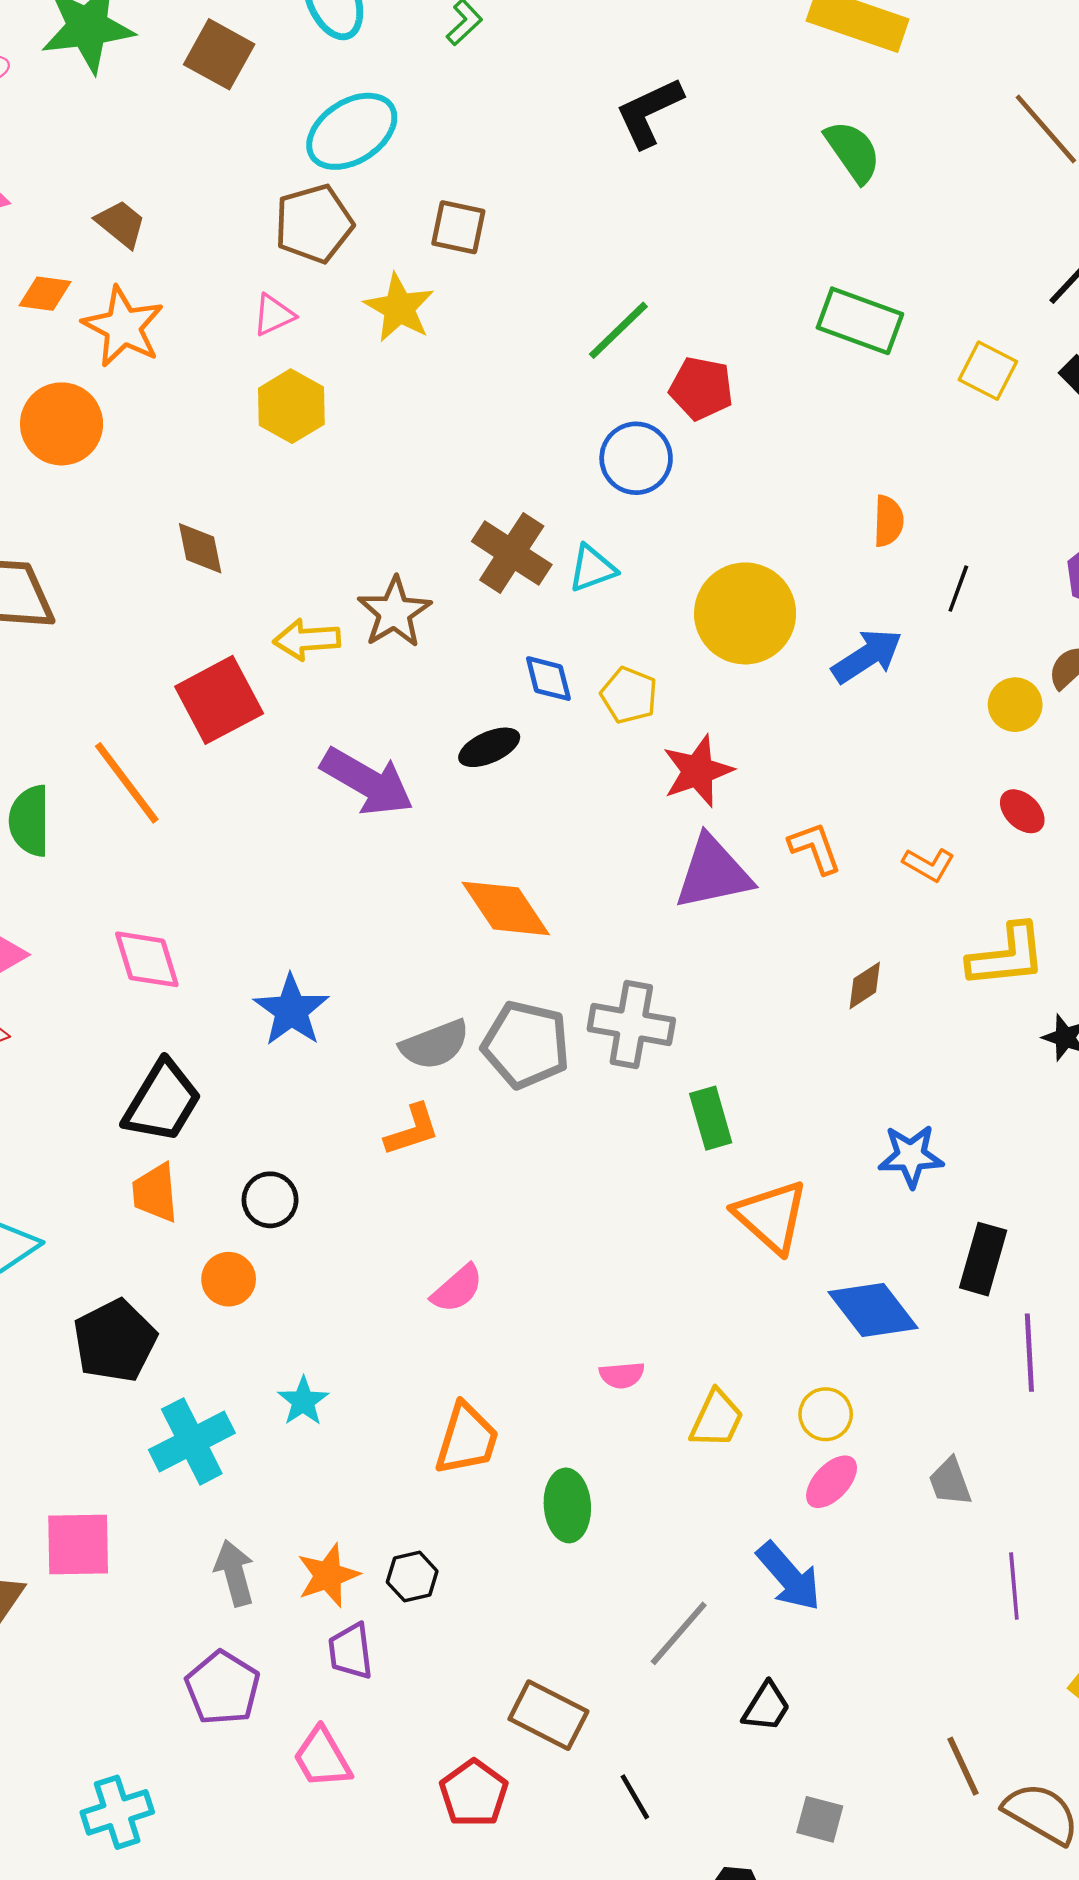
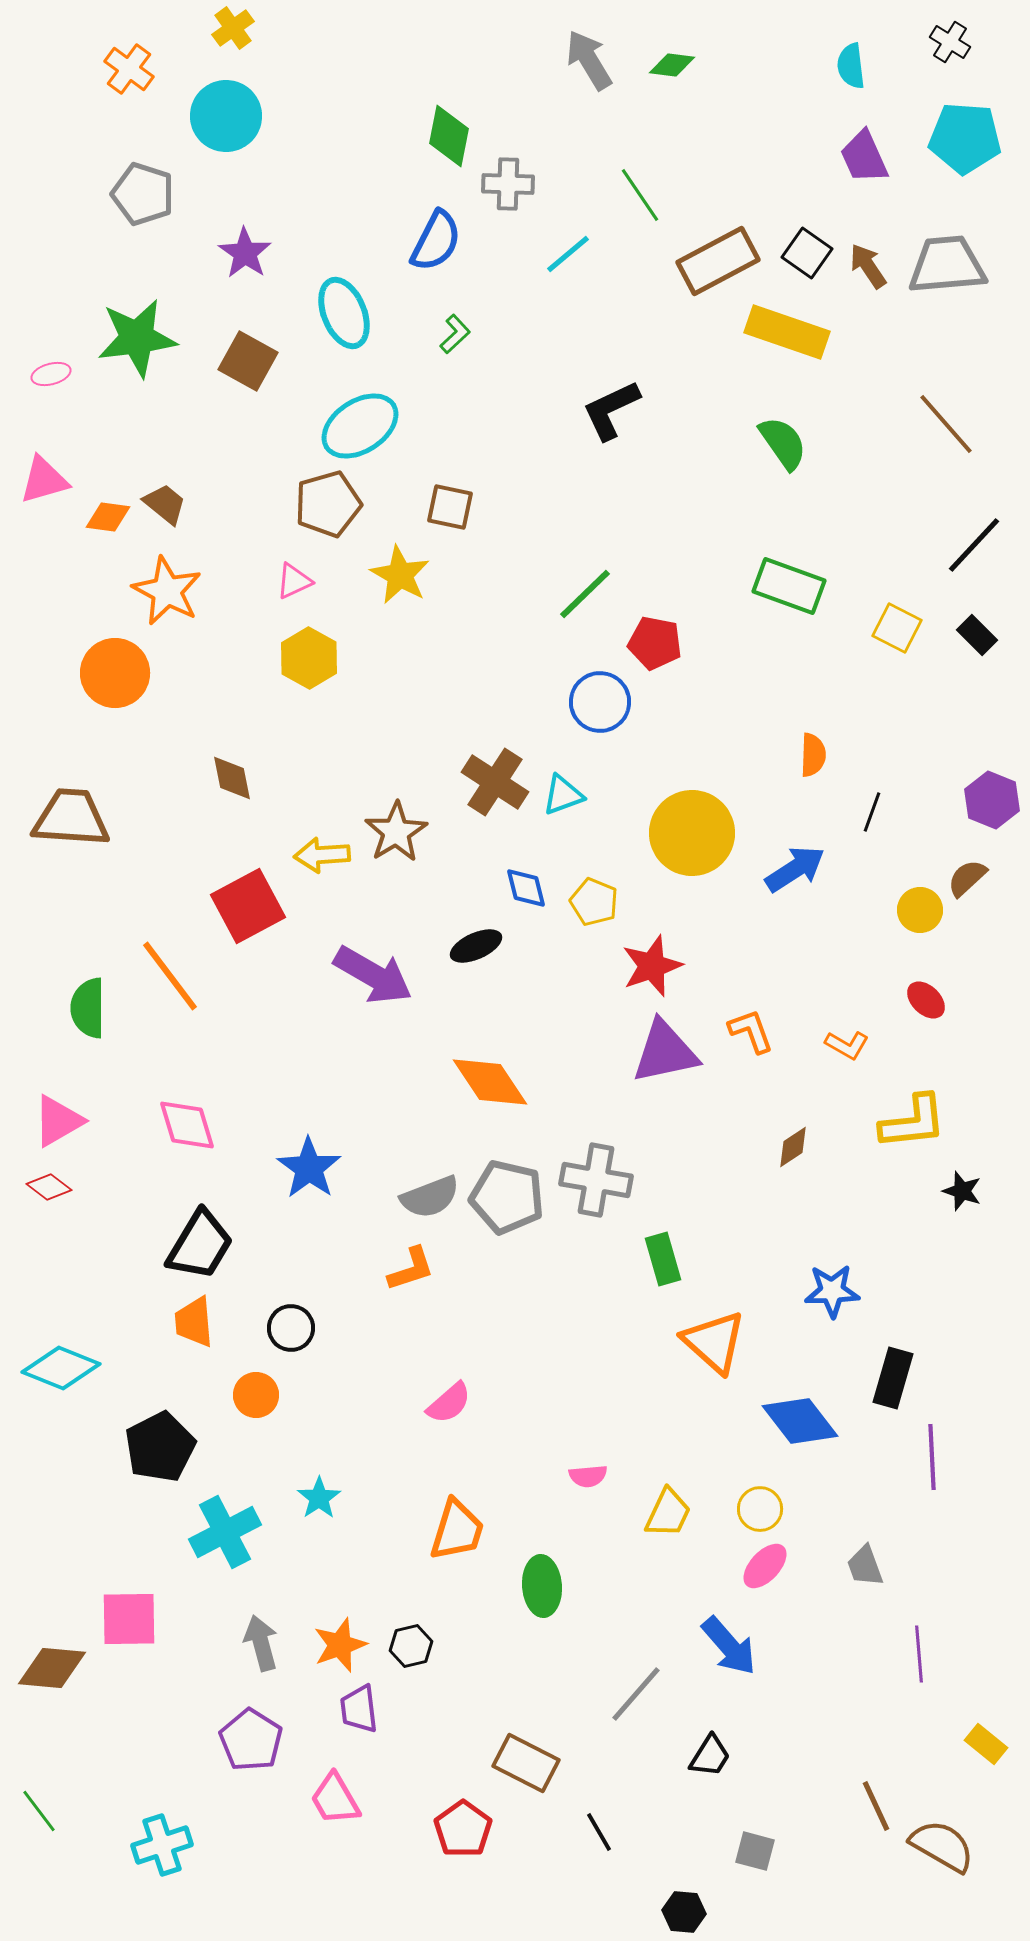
orange diamond: (45, 294) -> (108, 517), moved

